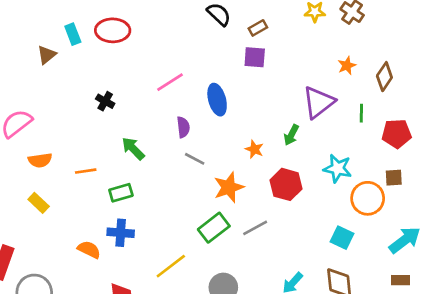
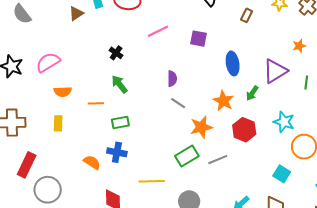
brown rectangle: (258, 28) -> (247, 15), moved, turned -40
purple square: (255, 57) -> (199, 39), moved
pink line: (170, 82) -> (158, 31), moved
blue ellipse: (217, 100) -> (233, 63), moved
green arrow: (133, 148) -> (119, 84), moved
orange star: (254, 149) -> (223, 101), size x1.5
yellow rectangle: (39, 203) -> (58, 123), turned 42
yellow line: (171, 266) -> (152, 181), turned 30

